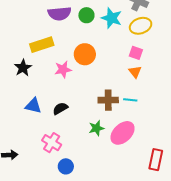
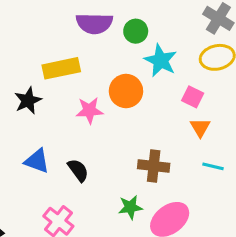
cyan star: (112, 18) -> (161, 60), moved
pink square: (136, 53) -> (193, 97), moved
cyan line: (130, 100) -> (213, 166), moved
black semicircle: (60, 108) -> (78, 170), turned 77

